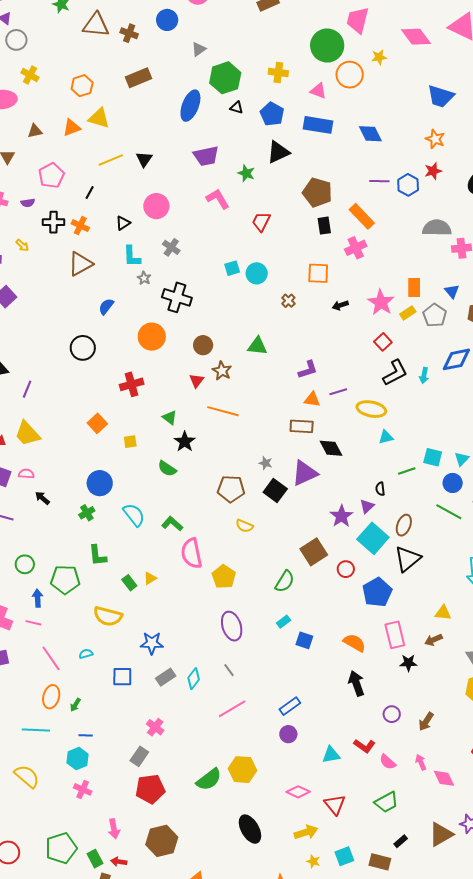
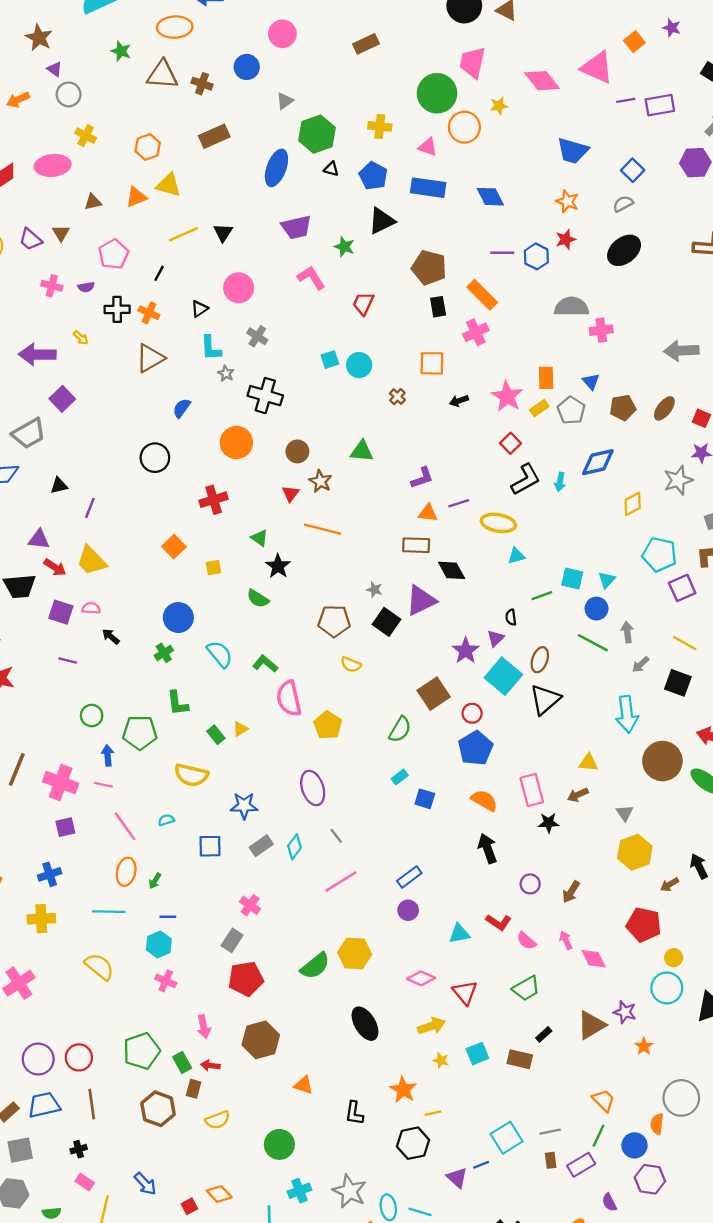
blue pentagon: (377, 592) -> (475, 748), moved
purple ellipse: (232, 626) -> (313, 788), moved

